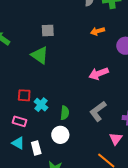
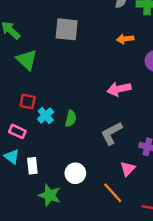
gray square: (48, 30) -> (67, 29), size x1.5
green triangle: (40, 55) -> (27, 60), moved
green semicircle: (65, 113) -> (71, 119), moved
white circle: (60, 135) -> (75, 173), moved

